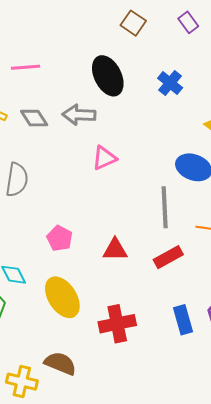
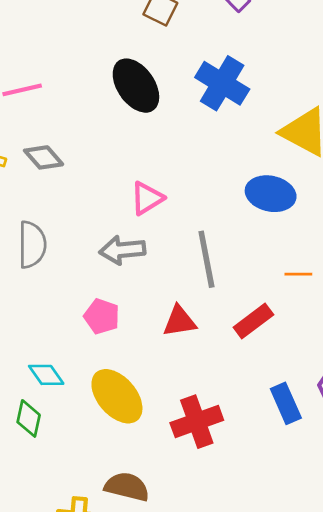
blue cross: (170, 83) -> (222, 83), size x1.5
gray arrow: (79, 115) -> (122, 250), moved
gray line: (165, 207) -> (206, 259), moved

